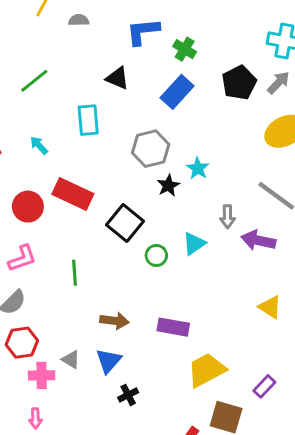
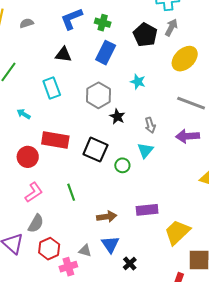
cyan star: (198, 168) -> (138, 82), moved
gray arrow: (227, 217) -> (150, 125), moved

